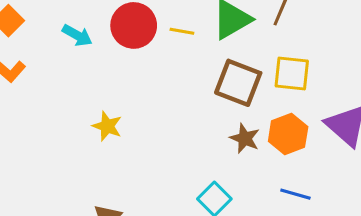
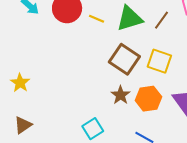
yellow star: (107, 126) -> (20, 83), moved

